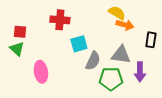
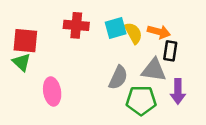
yellow semicircle: (117, 13) -> (133, 33), moved, turned 30
red square: (20, 32) -> (25, 41), size x1.5
black rectangle: (151, 40) -> (170, 51), moved
cyan square: (79, 44) -> (116, 28), moved

